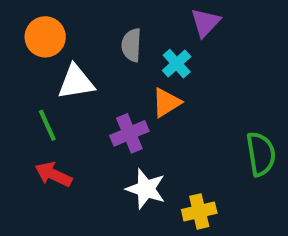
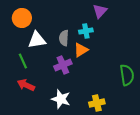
gray semicircle: (131, 45) -> (64, 38), moved
cyan cross: (177, 64) -> (86, 31), turned 32
white star: (146, 189) -> (61, 99), moved

